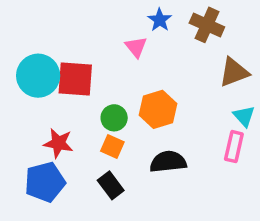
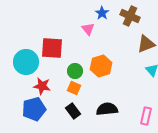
cyan circle: (38, 76) -> (26, 62), moved
pink rectangle: (234, 147) -> (146, 116), moved
black semicircle: (168, 162) -> (107, 109), moved

